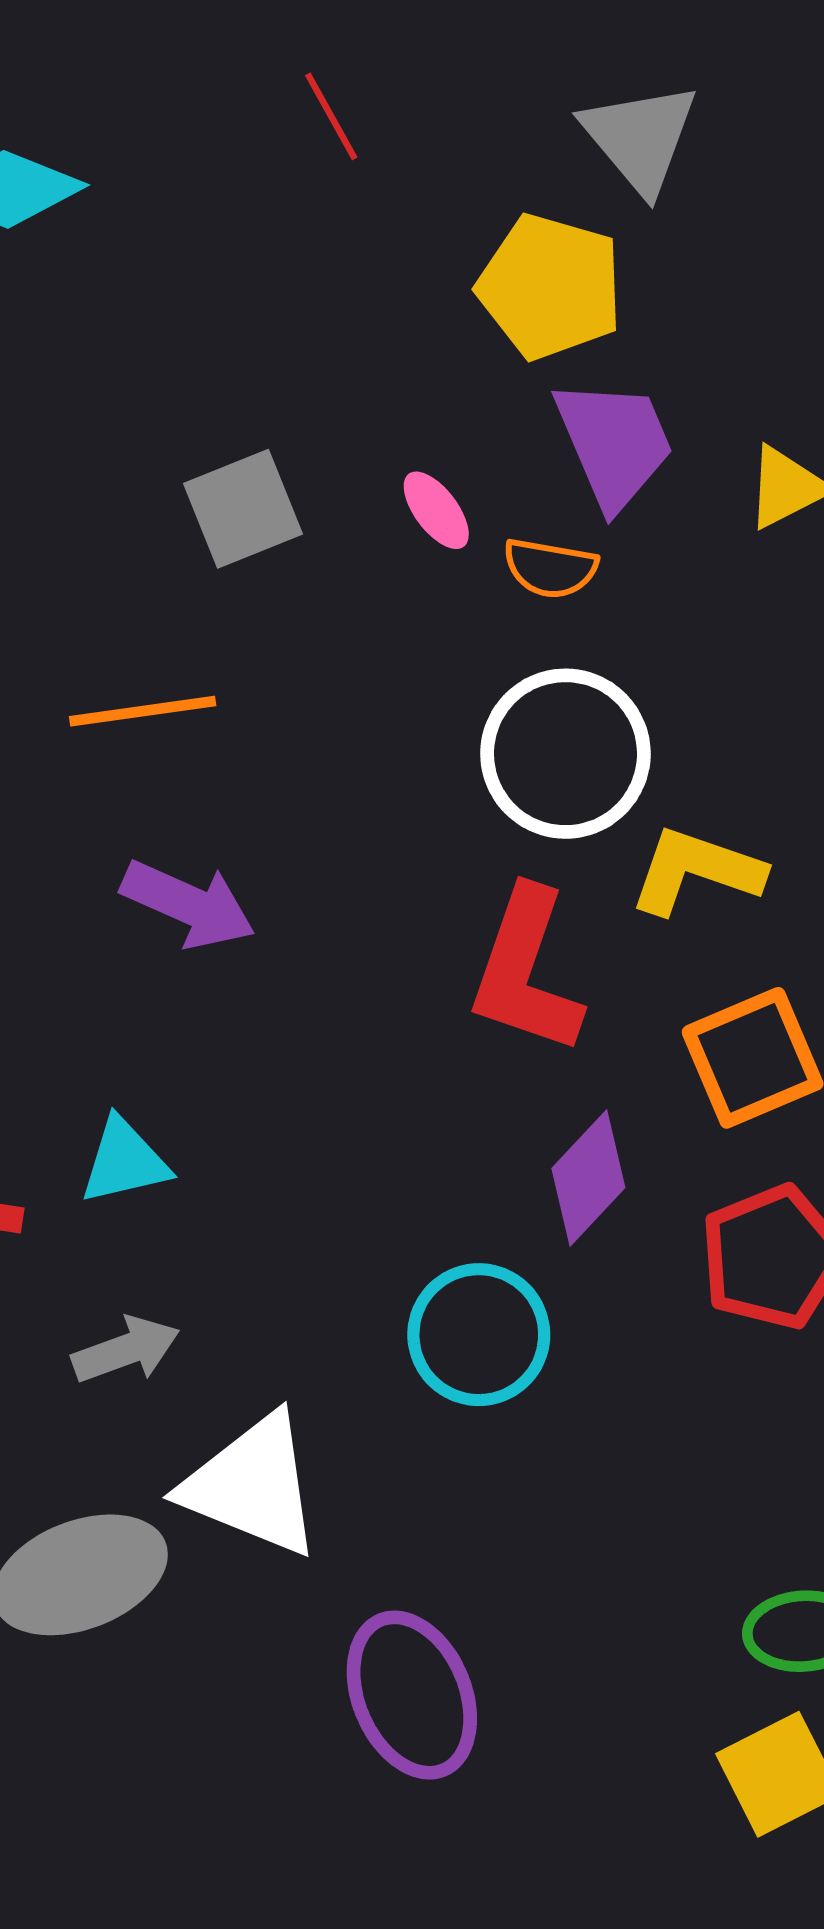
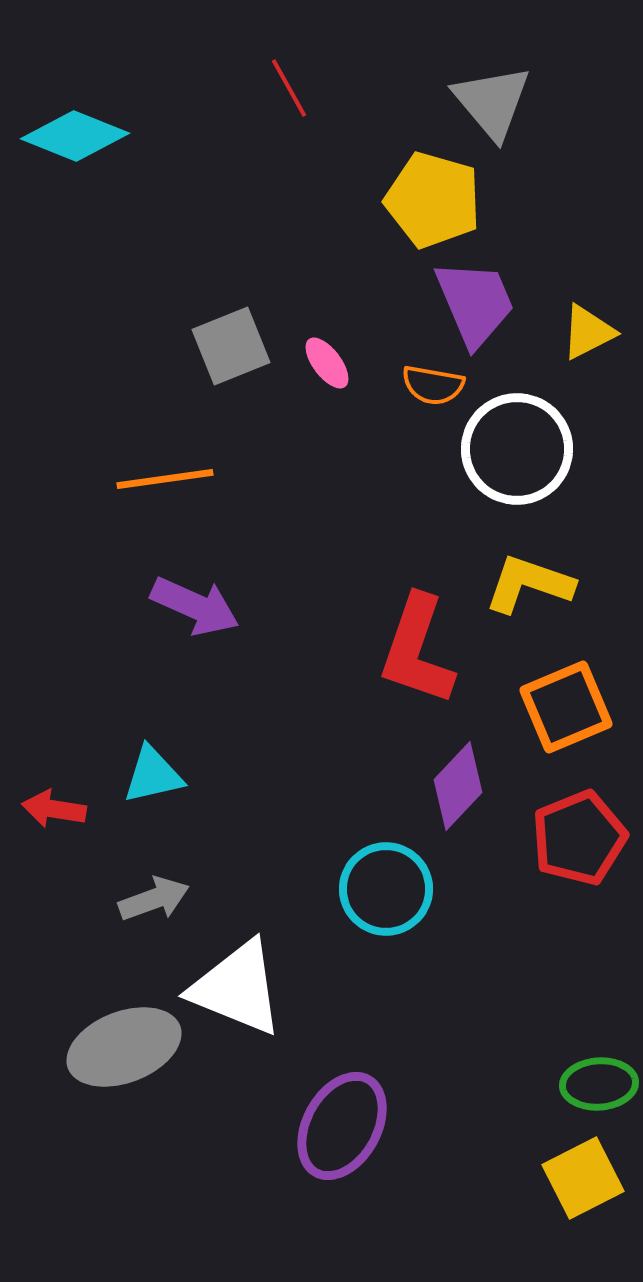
pink ellipse: (436, 510) -> (327, 363), moved
white circle: (565, 754) -> (517, 449), moved
purple ellipse: (412, 1695) -> (342, 1126), turned 52

